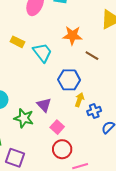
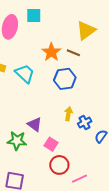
orange star: (72, 35) -> (51, 52), turned -30
brown line: (92, 56) -> (73, 53), moved
blue hexagon: (69, 80) -> (65, 79), moved

